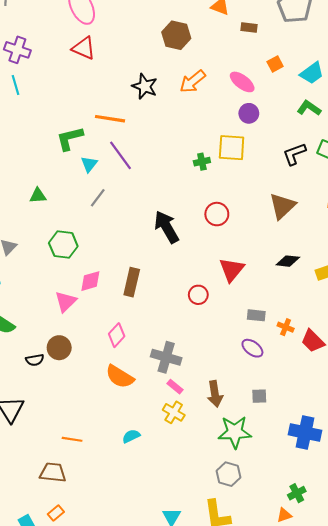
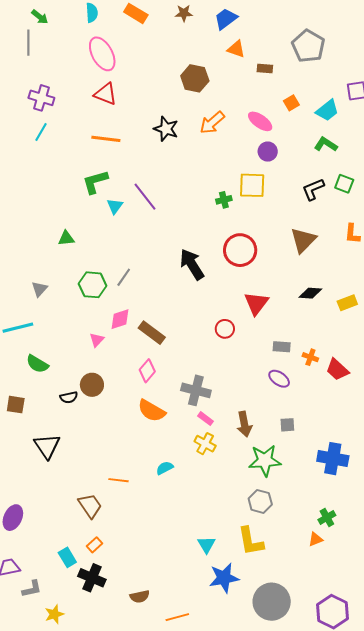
cyan line: (16, 85) -> (41, 132), turned 48
orange line: (110, 119) -> (106, 139), moved
gray line: (98, 198) -> (124, 277), moved
red circle: (217, 214) -> (240, 250), size x1.4
brown rectangle: (132, 282) -> (152, 333), moved, turned -64
pink triangle: (66, 302) -> (97, 340), size x0.7
orange line: (72, 439) -> (118, 480), moved
brown trapezoid: (53, 472) -> (90, 506), turned 52

